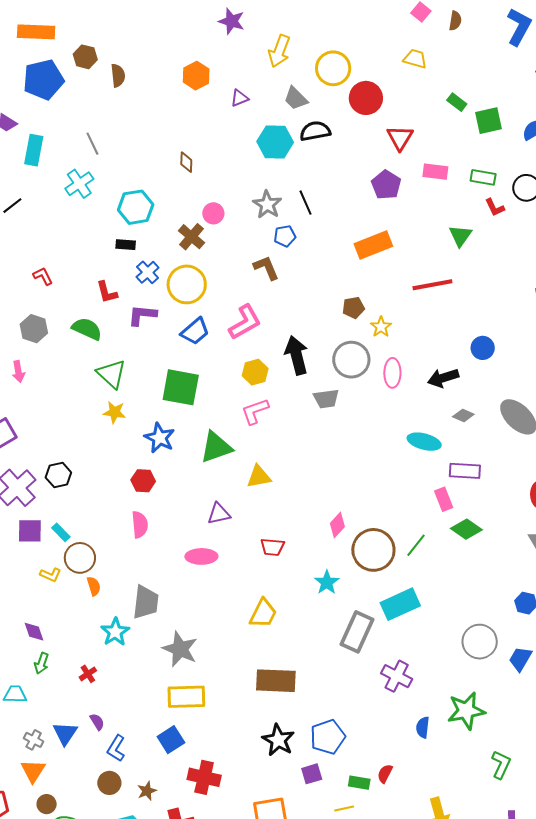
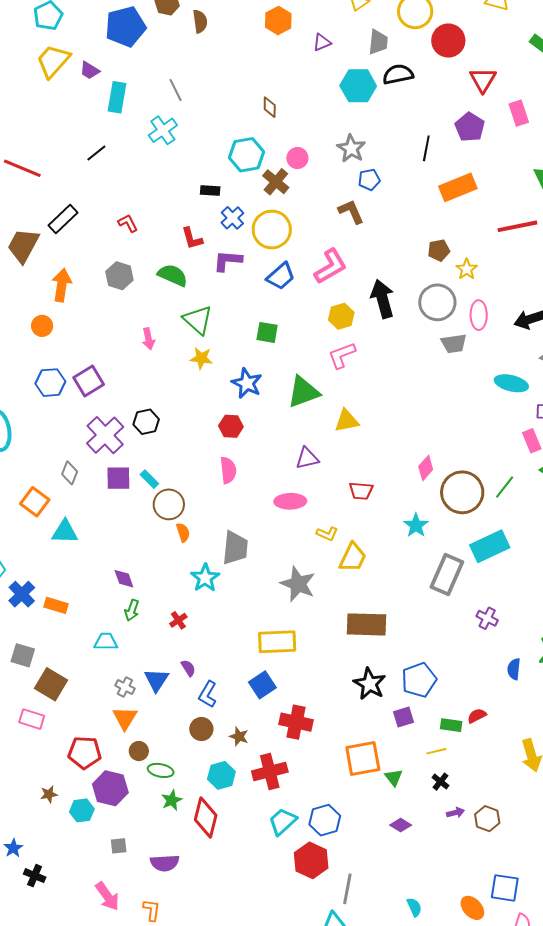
gray trapezoid: (296, 98) -> (378, 42), turned -128
pink rectangle: (435, 172) -> (519, 113), turned 65
black line: (306, 203) -> (426, 148), moved, turned 35
cyan hexagon: (136, 207) -> (247, 155), moved
pink arrow: (18, 372) -> (148, 339), moved
green square: (181, 387) -> (267, 332), size x0.6
gray trapezoid: (326, 399) -> (454, 343), moved
yellow L-shape: (51, 575) -> (327, 534), moved
gray star: (180, 649) -> (298, 584), moved
purple cross: (397, 676) -> (487, 618), size x0.7
red semicircle: (385, 774) -> (477, 716), turned 36
brown star: (147, 791) -> (239, 736), turned -30

